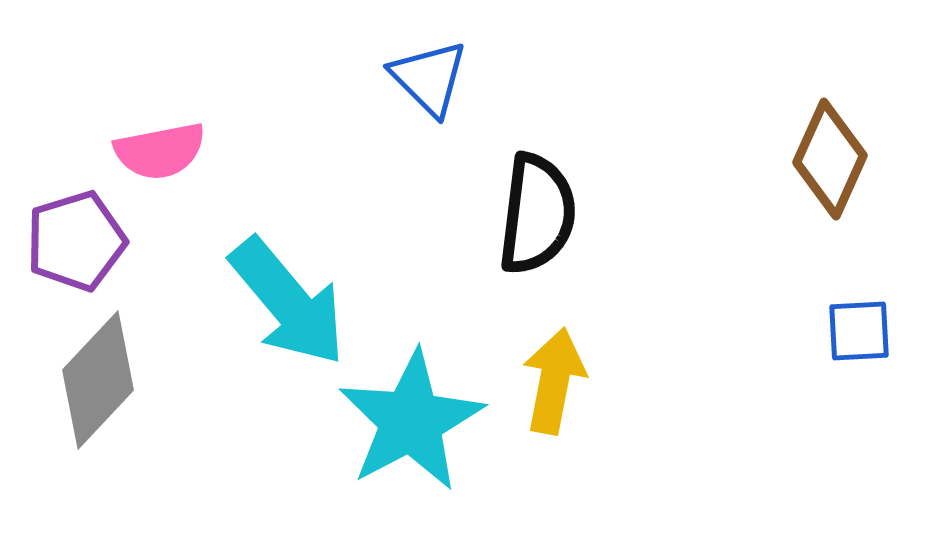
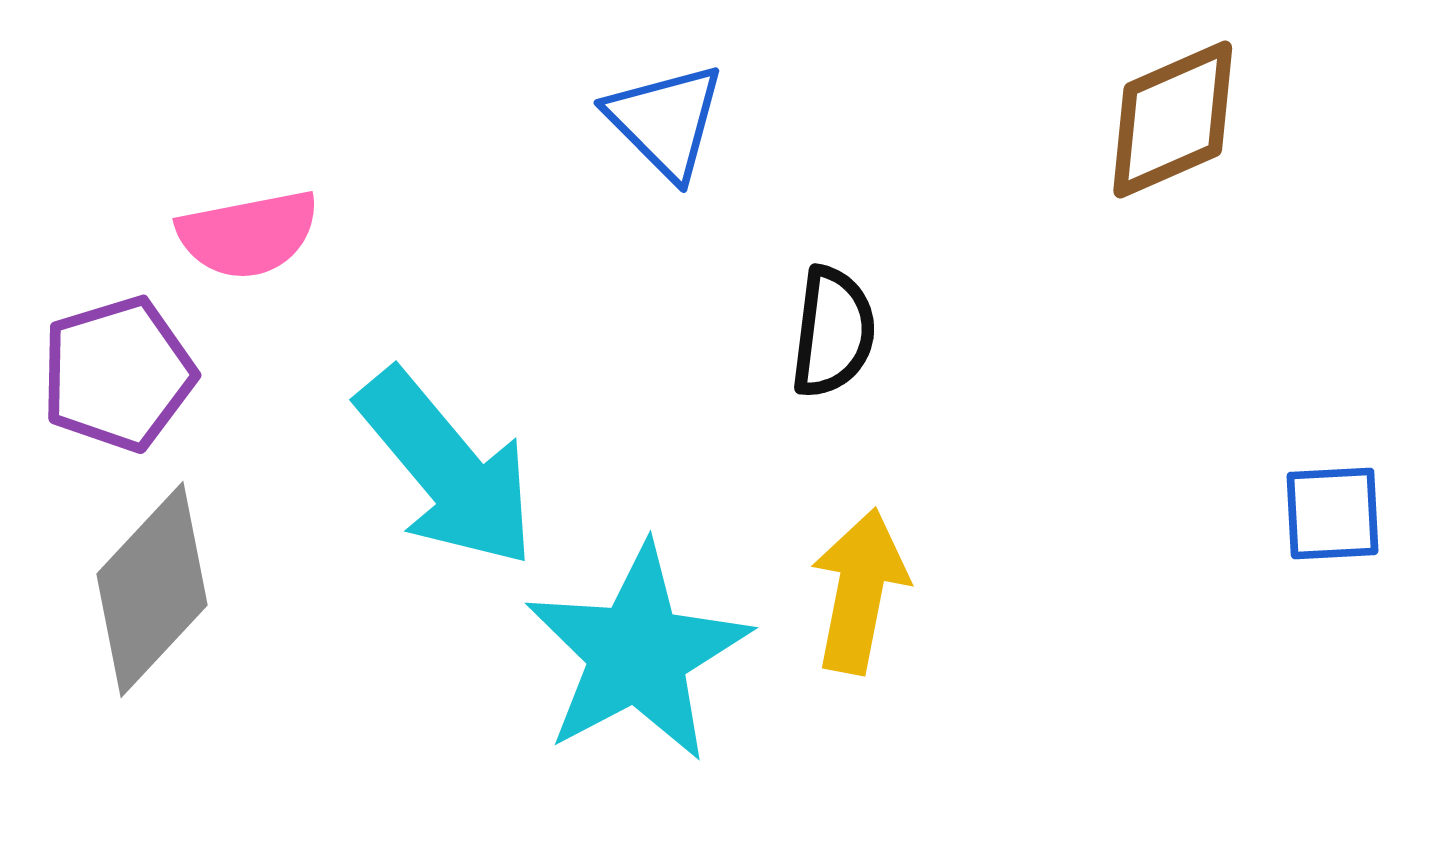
brown diamond: (830, 159) -> (1173, 119), moved, turned 42
black semicircle: (537, 214) -> (833, 332), size x0.7

